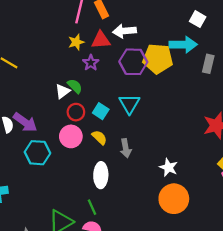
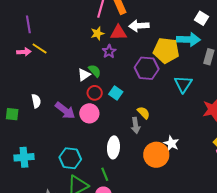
purple hexagon: (133, 62) -> (147, 68), moved
cyan triangle: (129, 104) -> (183, 84), moved
purple arrow: (25, 122) -> (65, 111), moved
yellow semicircle: (99, 137) -> (144, 113), moved
cyan hexagon: (37, 153) -> (70, 158), moved
orange circle: (174, 199) -> (156, 155), moved

